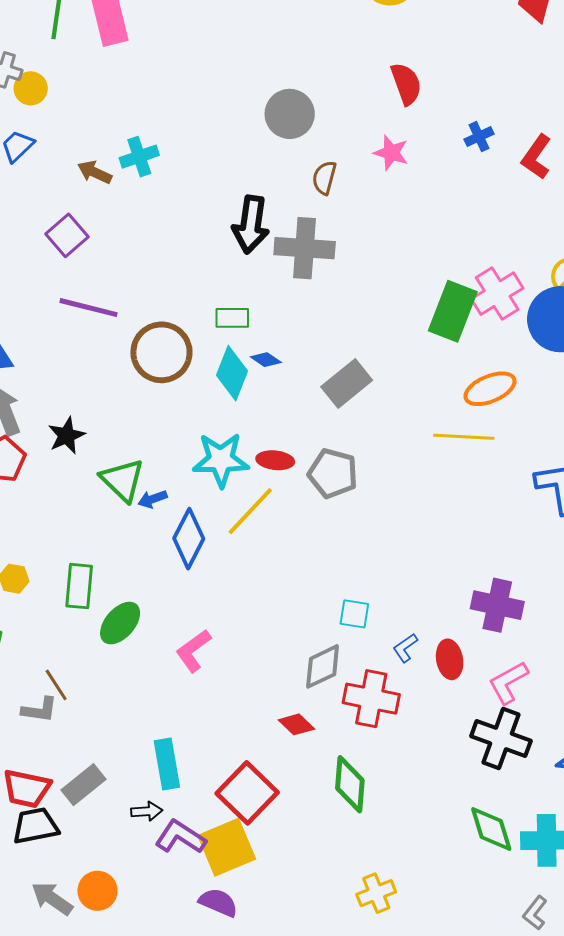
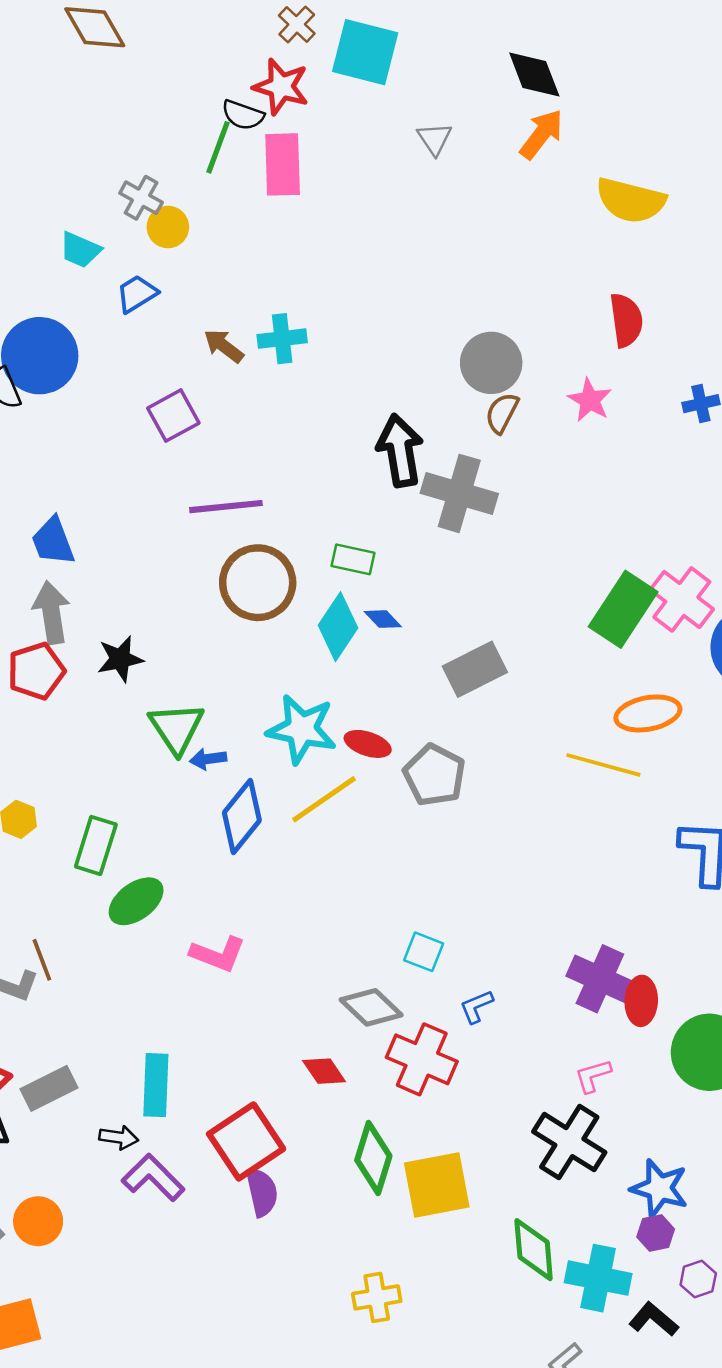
gray circle: (290, 114) -> (491, 363), moved
black arrow: (251, 224) -> (400, 451), turned 150
pink cross: (497, 294) -> (682, 599), turned -33
purple line: (88, 308) -> (226, 507), moved, turned -32
pink L-shape: (193, 651) -> (218, 954), turned -135
red ellipse: (450, 659) -> (641, 1001), moved
gray diamond: (323, 666) -> (371, 1007), turned 57
pink L-shape: (508, 682) -> (593, 1076), size x0.7
yellow square: (227, 847) -> (437, 1185), moved
purple semicircle: (218, 902) -> (262, 1192), moved, turned 42

